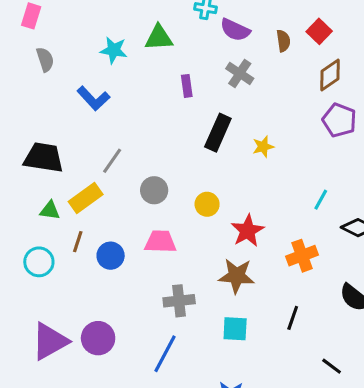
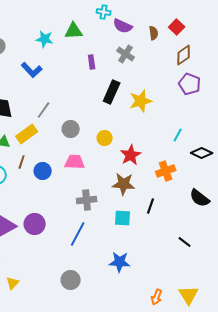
yellow star: (263, 147) -> (141, 101), size x1.6
black line: (293, 318) -> (151, 206), moved

